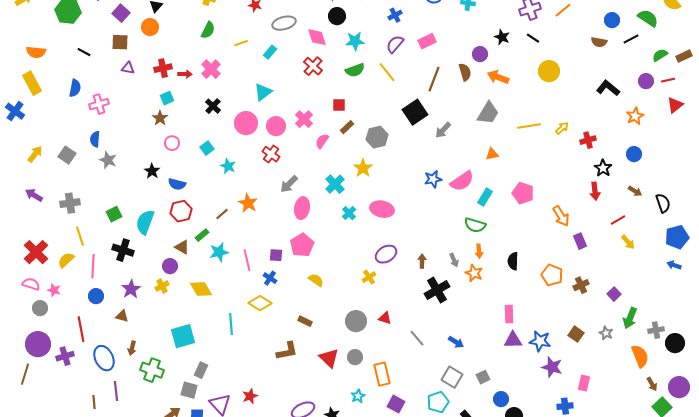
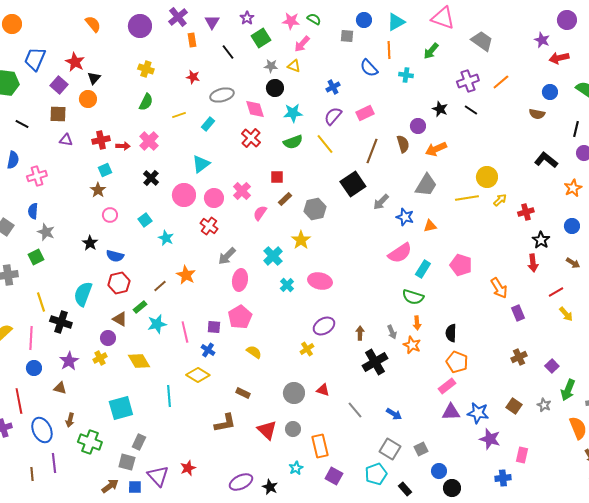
black line: (631, 39) -> (576, 129), moved, turned -49
yellow circle: (549, 71) -> (487, 177), moved
orange arrow: (498, 77) -> (436, 149), turned -45
blue star: (433, 179) -> (405, 217), moved, turned 30
green square: (114, 214) -> (36, 257), moved
yellow line: (80, 236) -> (41, 302), moved
orange pentagon: (552, 275) -> (457, 362), moved
pink rectangle: (509, 314) -> (447, 386), turned 54

